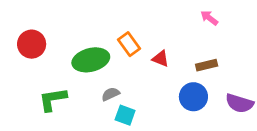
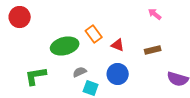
red circle: (32, 44) -> (20, 17), moved
blue circle: (193, 97) -> (118, 74), moved

